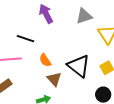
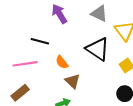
gray triangle: (84, 16) -> (99, 14), turned 48
black triangle: (79, 66) -> (98, 49), moved

